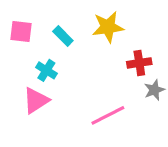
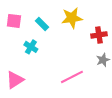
red cross: (139, 63) -> (99, 35), moved
pink triangle: (36, 100) -> (15, 80), moved

